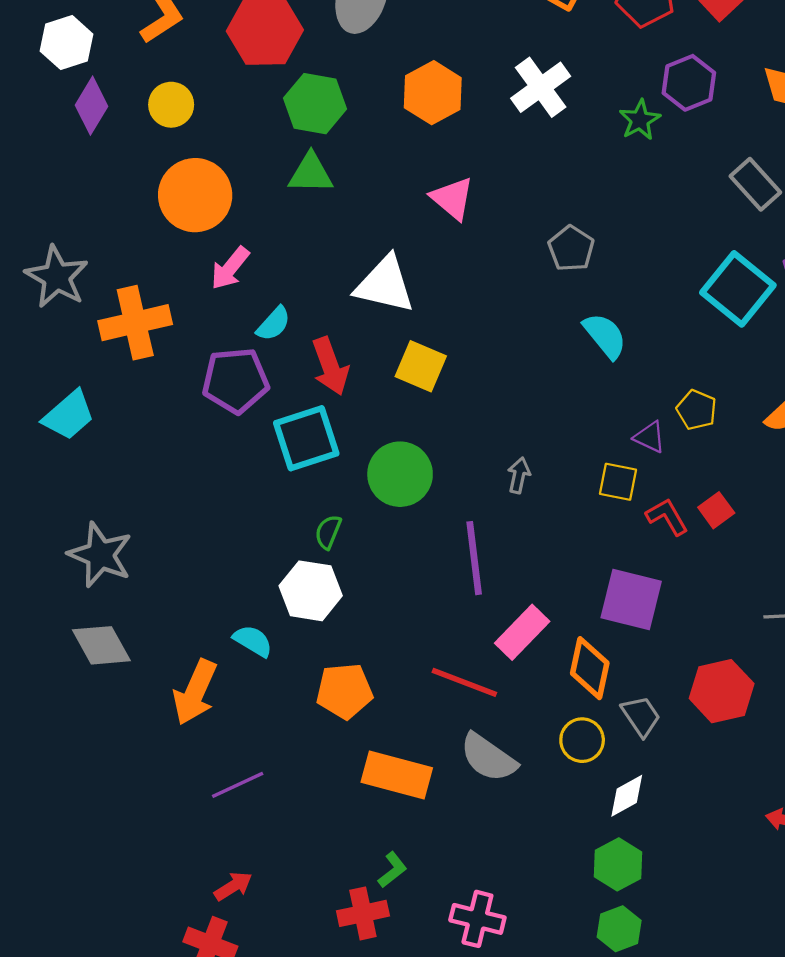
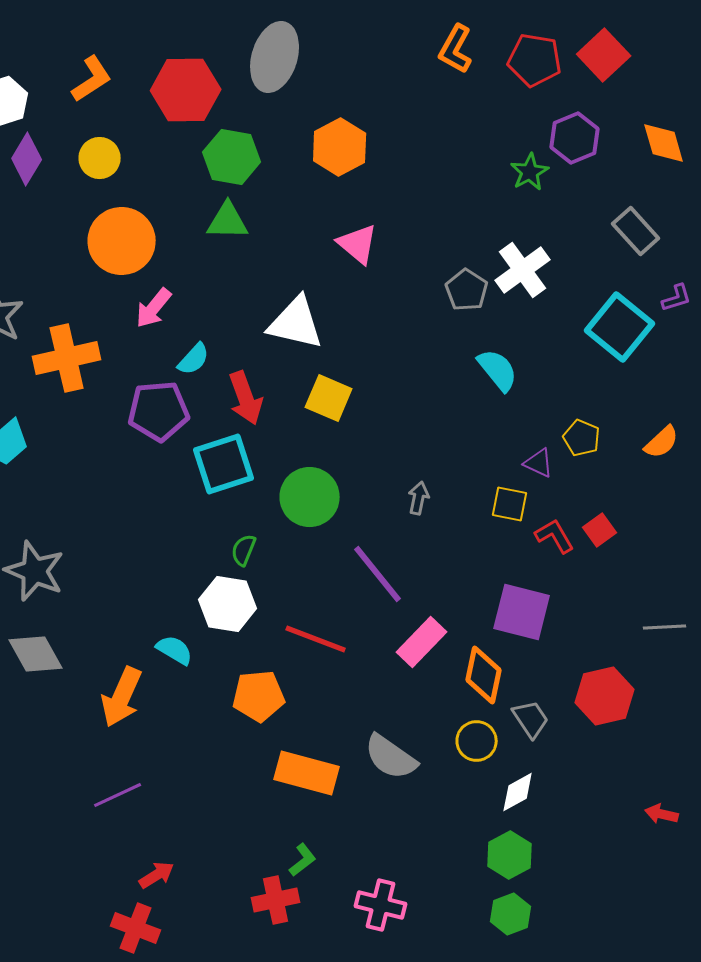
white cross: (541, 87) -> (523, 270), moved
purple line: (474, 558) -> (378, 574), turned -32
red line: (464, 682) -> (316, 639), moved
purple line: (238, 785) -> (118, 795), moved

